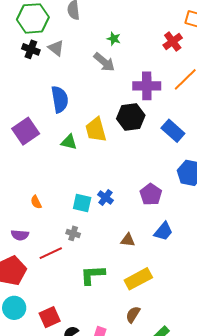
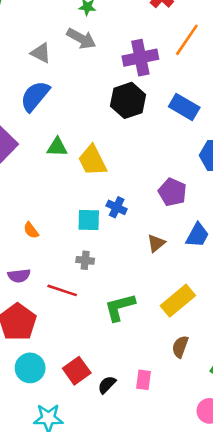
gray triangle: (56, 48) -> (41, 53), moved
blue semicircle: (60, 99) -> (35, 96), turned -120
yellow trapezoid: (96, 130) -> (92, 160), moved
brown triangle: (128, 240) -> (156, 243), moved, turned -35
red line: (51, 253) -> (62, 290), turned 55

